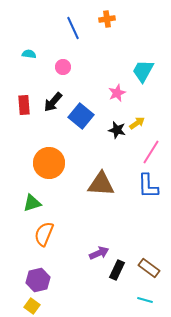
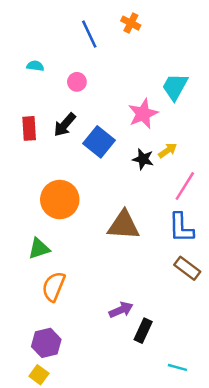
orange cross: (107, 19) -> (131, 23), turned 35
pink star: (117, 93) -> (143, 114), size x1.4
brown rectangle: (149, 268) -> (187, 268), moved

